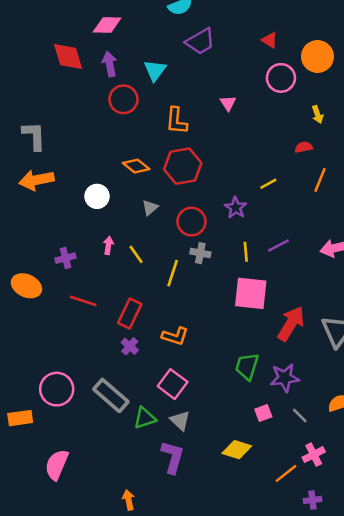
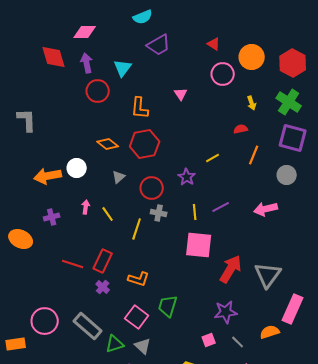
orange arrow: (37, 180) -> (48, 176), moved
red line: (83, 301) -> (73, 264), moved
green trapezoid: (247, 366) -> (168, 306), moved

